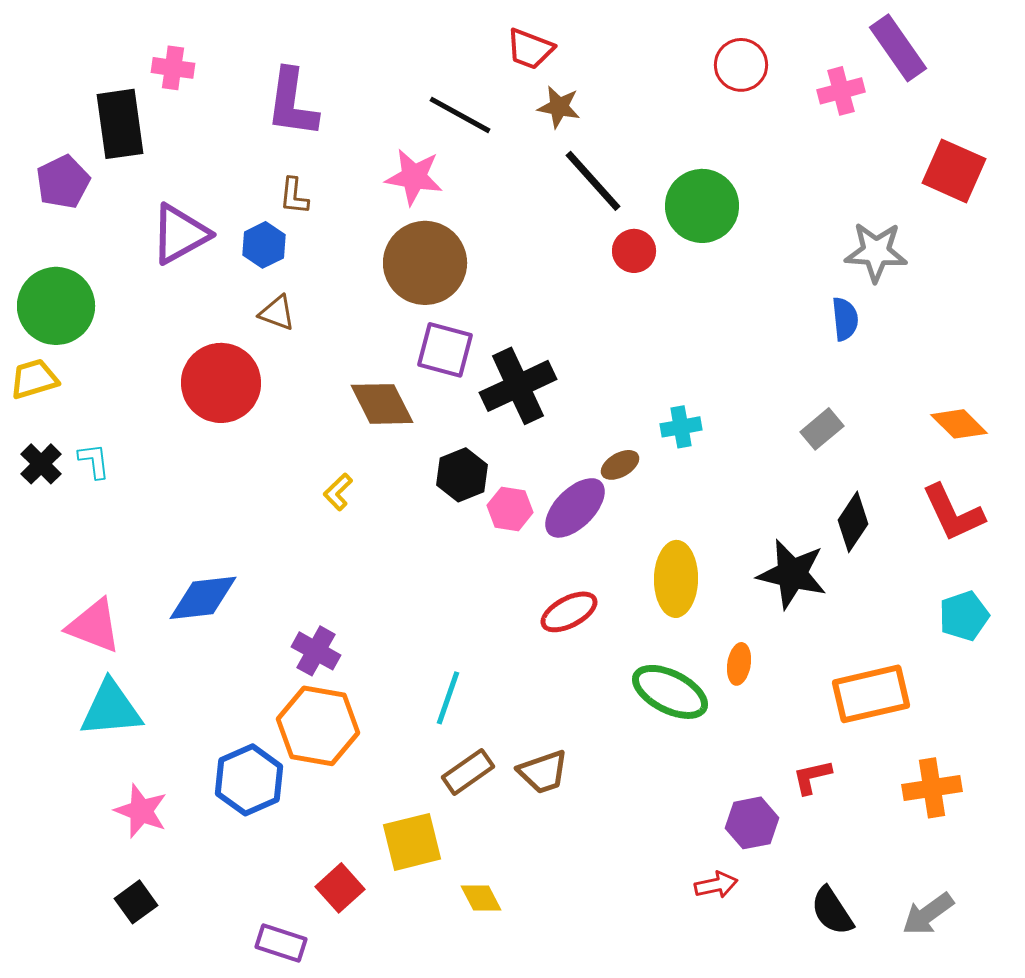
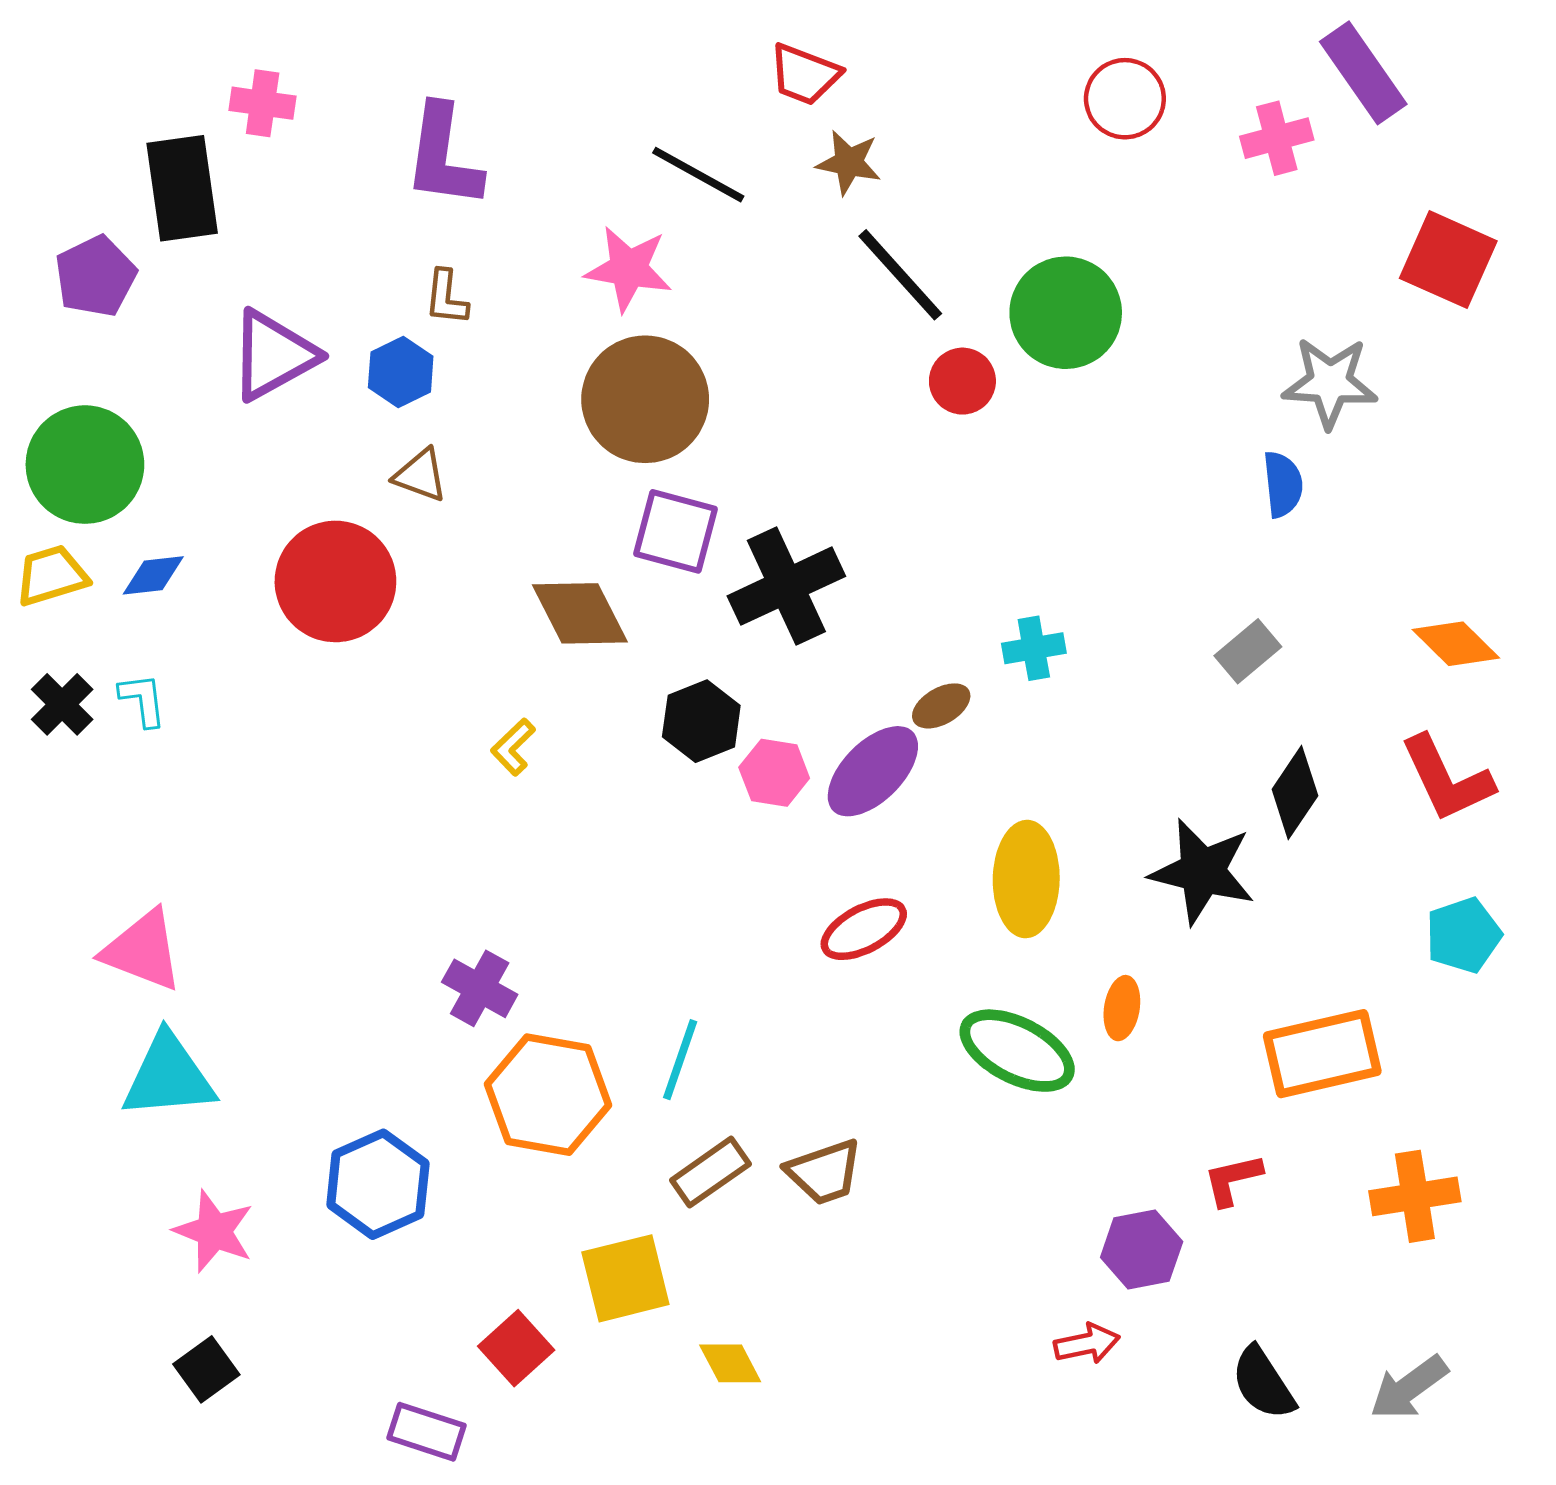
blue diamond: (203, 598) -> (153, 575), moved, size x0.6
orange hexagon: (318, 726) -> (548, 1095), moved

